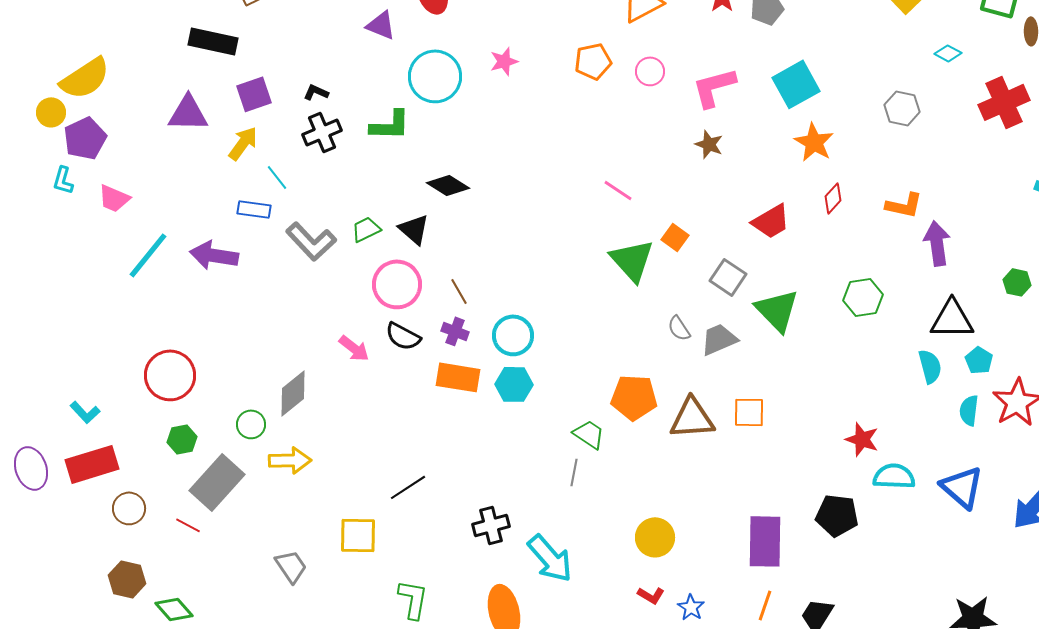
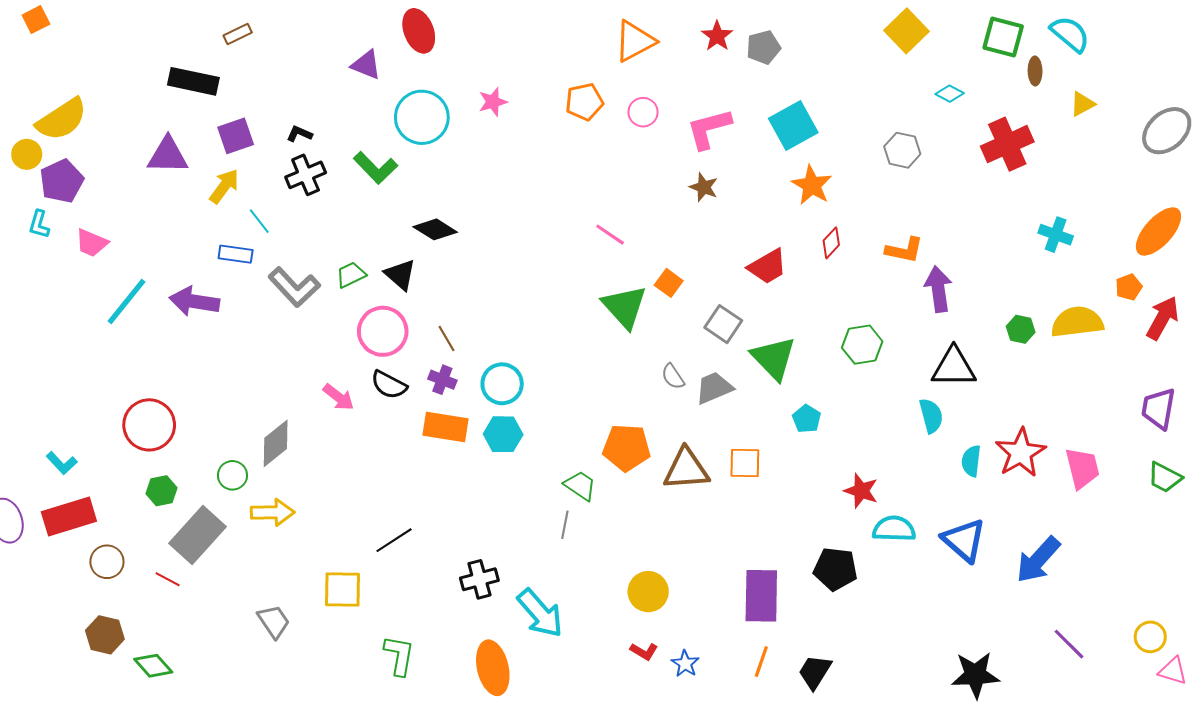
green L-shape: (390, 125) -> (376, 168), turned 45
cyan pentagon: (979, 360) -> (807, 419), moved

